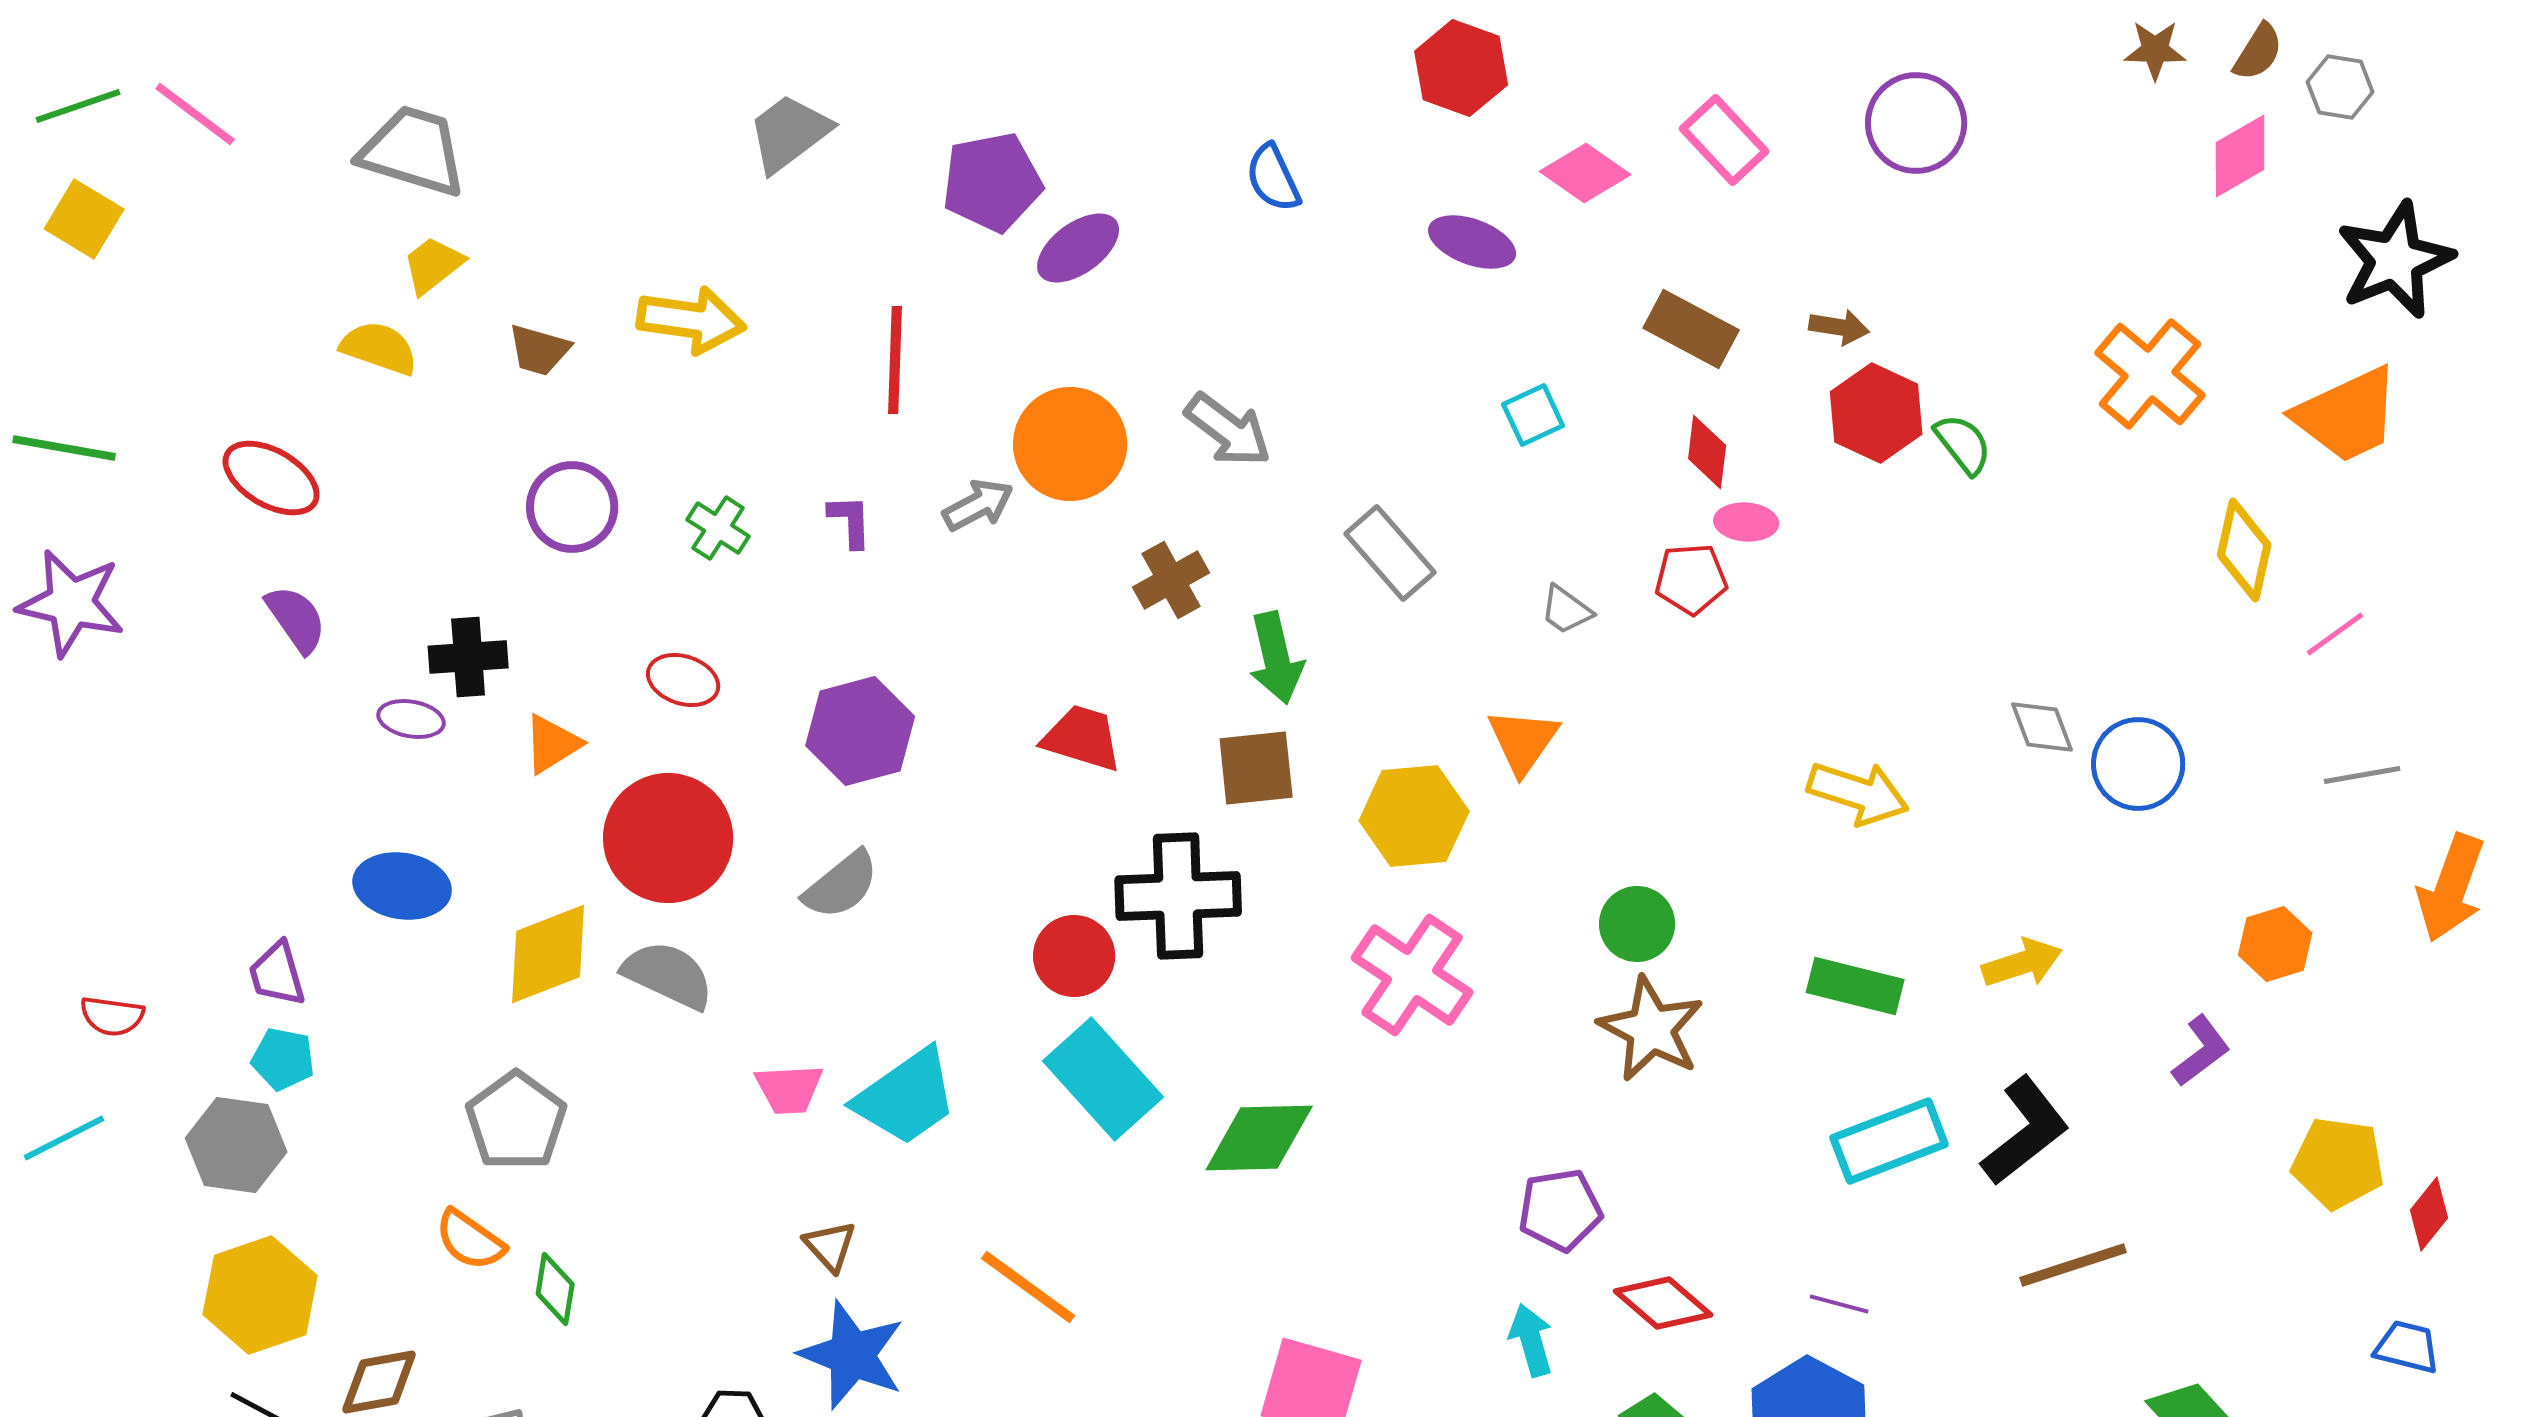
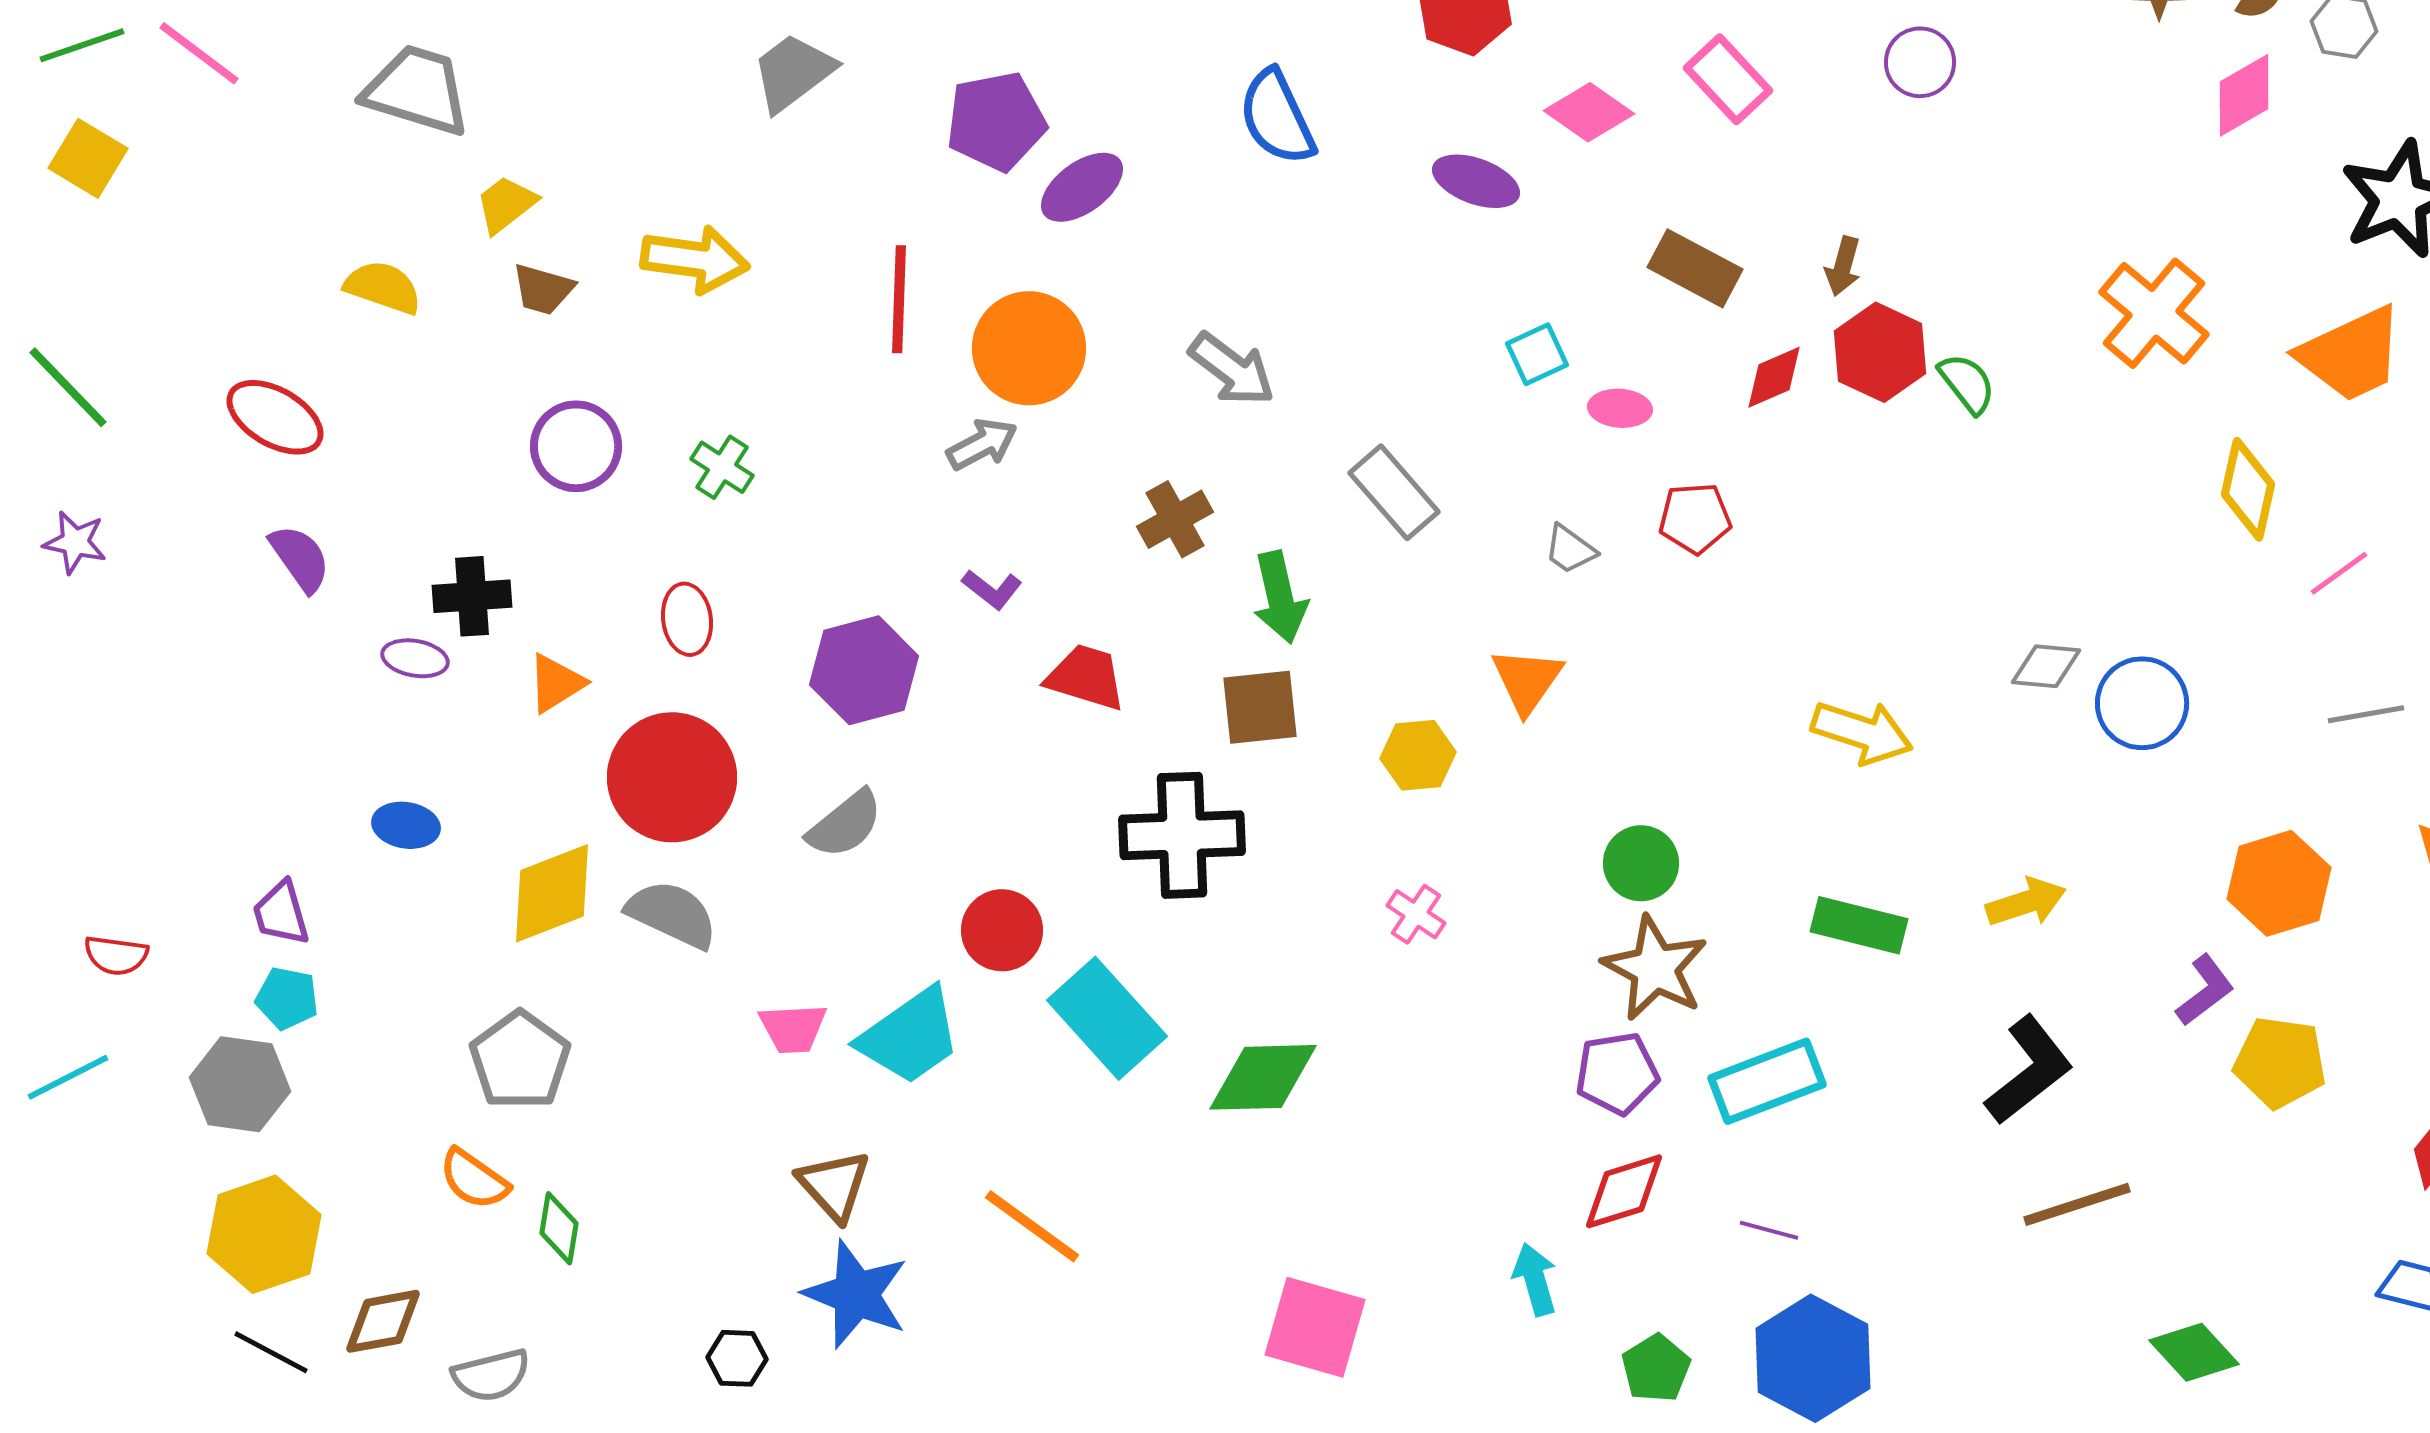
purple circle: (1916, 123) -> (1920, 62), size x0.7
blue semicircle: (1273, 178) -> (1277, 117), size x1.4
yellow trapezoid: (433, 265) -> (506, 204), moved
brown arrow: (1839, 327) -> (1843, 266), turned 96
orange circle: (1070, 444) -> (1029, 348), moved
green line: (64, 448) -> (68, 387), turned 36
red diamond: (1707, 452) -> (1774, 377), moved, turned 60
purple L-shape: (850, 521) -> (992, 589), moved, turned 130
pink ellipse: (1746, 522) -> (1620, 408), moved
purple star: (71, 603) -> (75, 542), size x0.6
red ellipse: (683, 680) -> (687, 619), turned 64
gray diamond: (2042, 727) -> (2046, 666), turned -64
yellow hexagon: (1414, 816) -> (1418, 755), size x0.7
blue ellipse: (402, 886) -> (406, 825), size x0.7
orange hexagon: (2275, 944) -> (2279, 883), size x1.4
red circle: (1074, 956) -> (1002, 930), moved
pink cross: (1412, 975) -> (1416, 914), size x0.5
cyan rectangle: (1889, 1141) -> (1767, 1081), moved
yellow pentagon: (2338, 1163) -> (2280, 1062), moved
purple pentagon: (1560, 1210) -> (1617, 1073), moved
brown triangle: (830, 1246) -> (834, 1185), size x1.4
red diamond: (1663, 1303) -> (1624, 1191), moved, turned -58
purple line: (1839, 1304) -> (1769, 1230), moved

